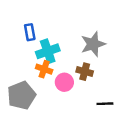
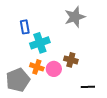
gray star: (93, 44) -> (75, 17), moved
orange cross: (44, 69) -> (37, 67), moved

